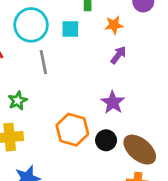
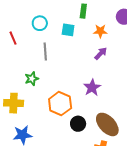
cyan circle: (31, 25) -> (40, 23), size x0.6
green star: (18, 101) -> (32, 79), moved
black circle: (106, 140) -> (78, 124), moved

